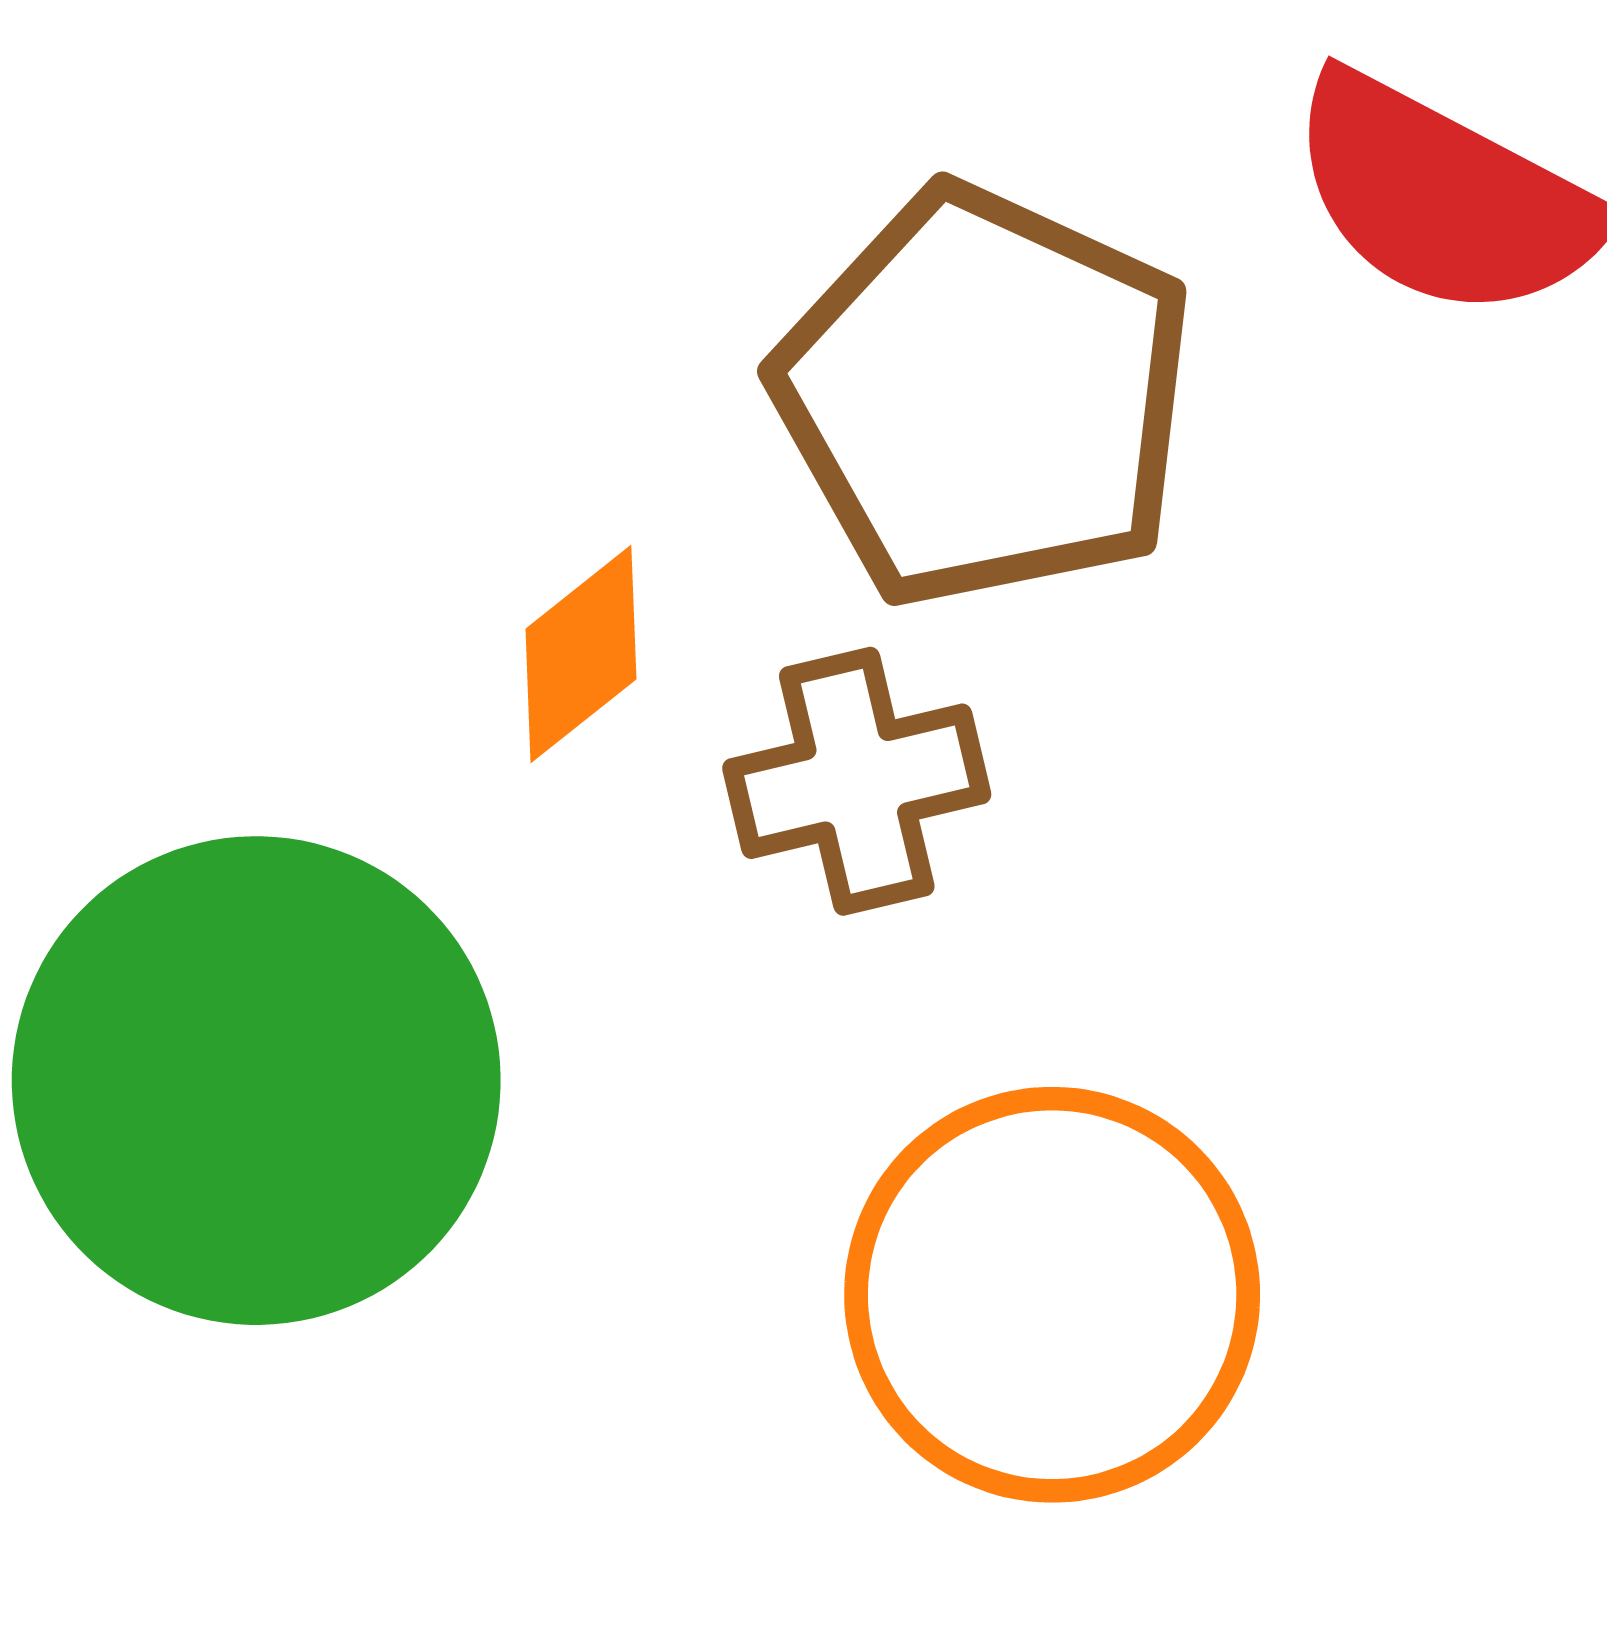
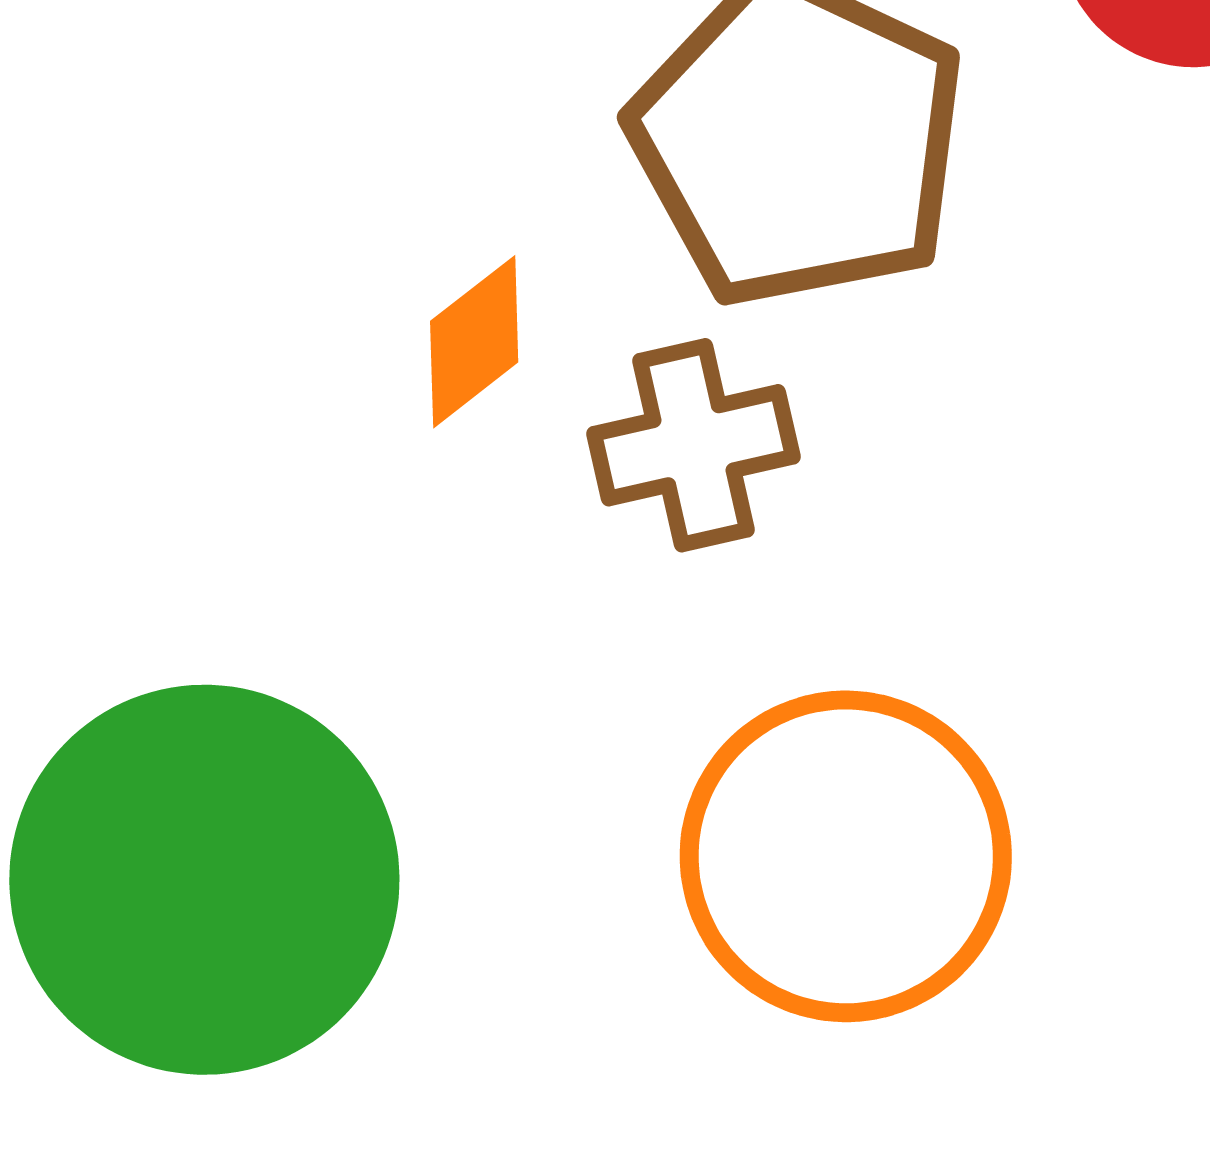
green circle: (256, 1081) -> (204, 880), moved

